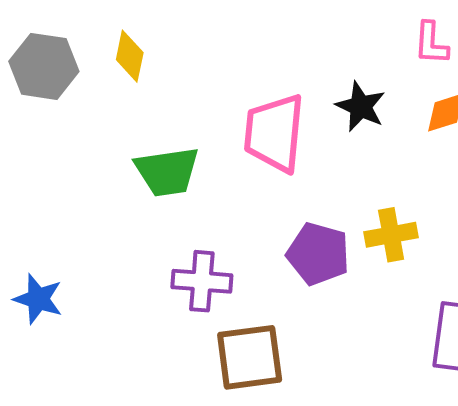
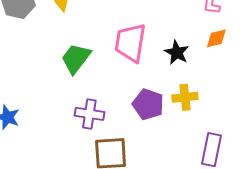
black star: (361, 107) -> (177, 52), moved
green trapezoid: (167, 172) -> (76, 58), turned 132

